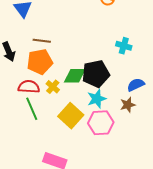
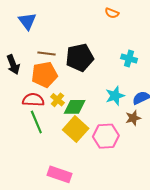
black pentagon: (96, 74) -> (80, 57), moved
green diamond: (75, 76) -> (75, 107), moved
cyan star: (97, 99) -> (115, 96), moved

